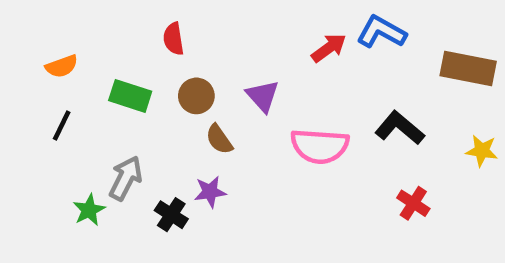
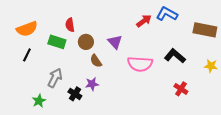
red semicircle: (174, 39) -> (70, 25), moved
orange semicircle: (62, 66) -> (27, 29), size x1.5
green star: (89, 210) -> (39, 101), moved

